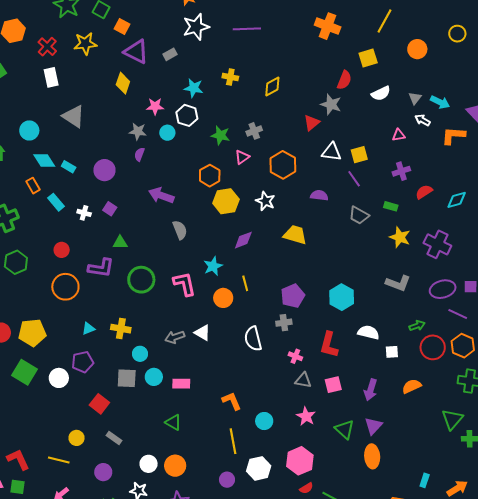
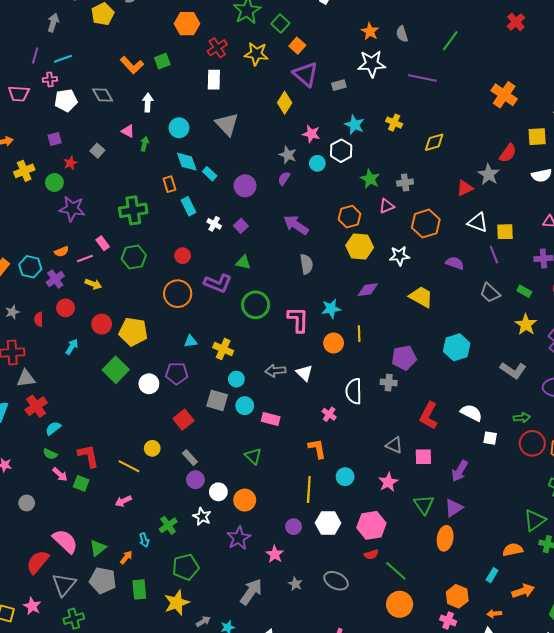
white star: (265, 201) -> (399, 256), turned 30
cyan hexagon: (342, 297) -> (457, 347), moved
pink cross: (295, 356) -> (329, 414), moved
orange semicircle: (412, 386) -> (513, 550), moved
purple circle: (103, 472) -> (195, 480), moved

